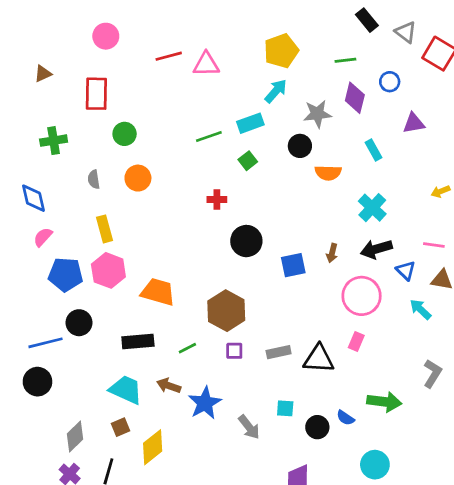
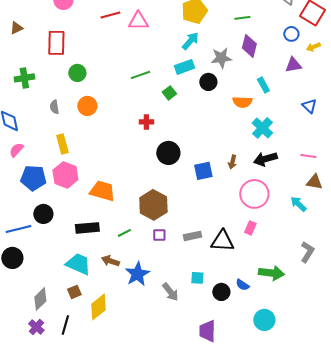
blue circle: (390, 82) -> (291, 34), moved
cyan rectangle: (250, 123) -> (184, 67), moved
orange semicircle: (328, 173) -> (242, 102), moved
yellow arrow: (441, 191) -> (313, 47), moved
blue triangle: (406, 270) -> (309, 106), moved

